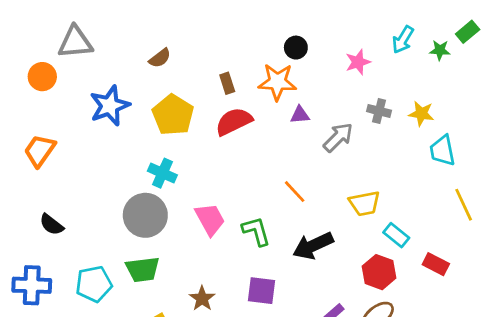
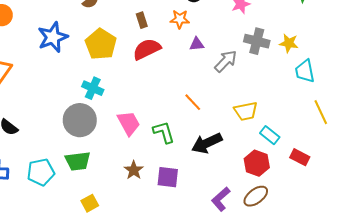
orange star: (277, 82) -> (180, 19), size x0.7
gray cross: (379, 111) -> (257, 41), size x1.4
brown star: (202, 299) -> (134, 170), moved

